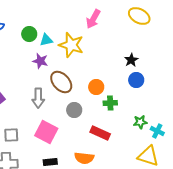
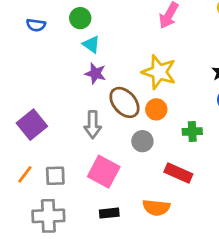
green circle: (29, 34) -> (80, 18), moved
cyan triangle: (46, 40) -> (91, 44), moved, turned 48
yellow star: (71, 45) -> (159, 72), moved
orange circle: (96, 87) -> (156, 109), moved

